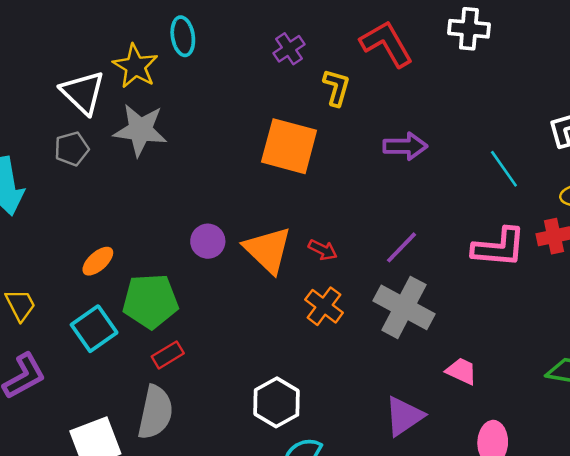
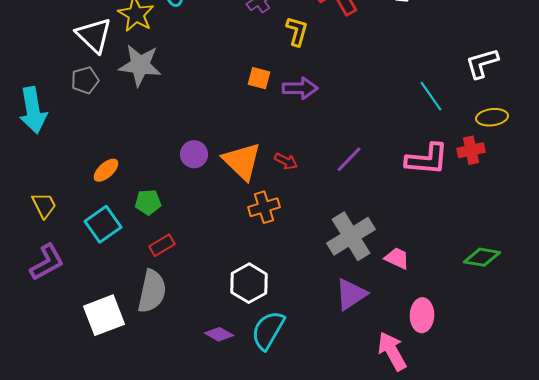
orange square: (289, 146) -> (259, 78), size x0.5
purple arrow: (405, 146) -> (300, 88), moved
green pentagon: (150, 301) -> (148, 202), size x0.6
orange cross: (324, 306) -> (264, 207), moved, turned 36
gray cross: (404, 307) -> (351, 236), moved, turned 30

